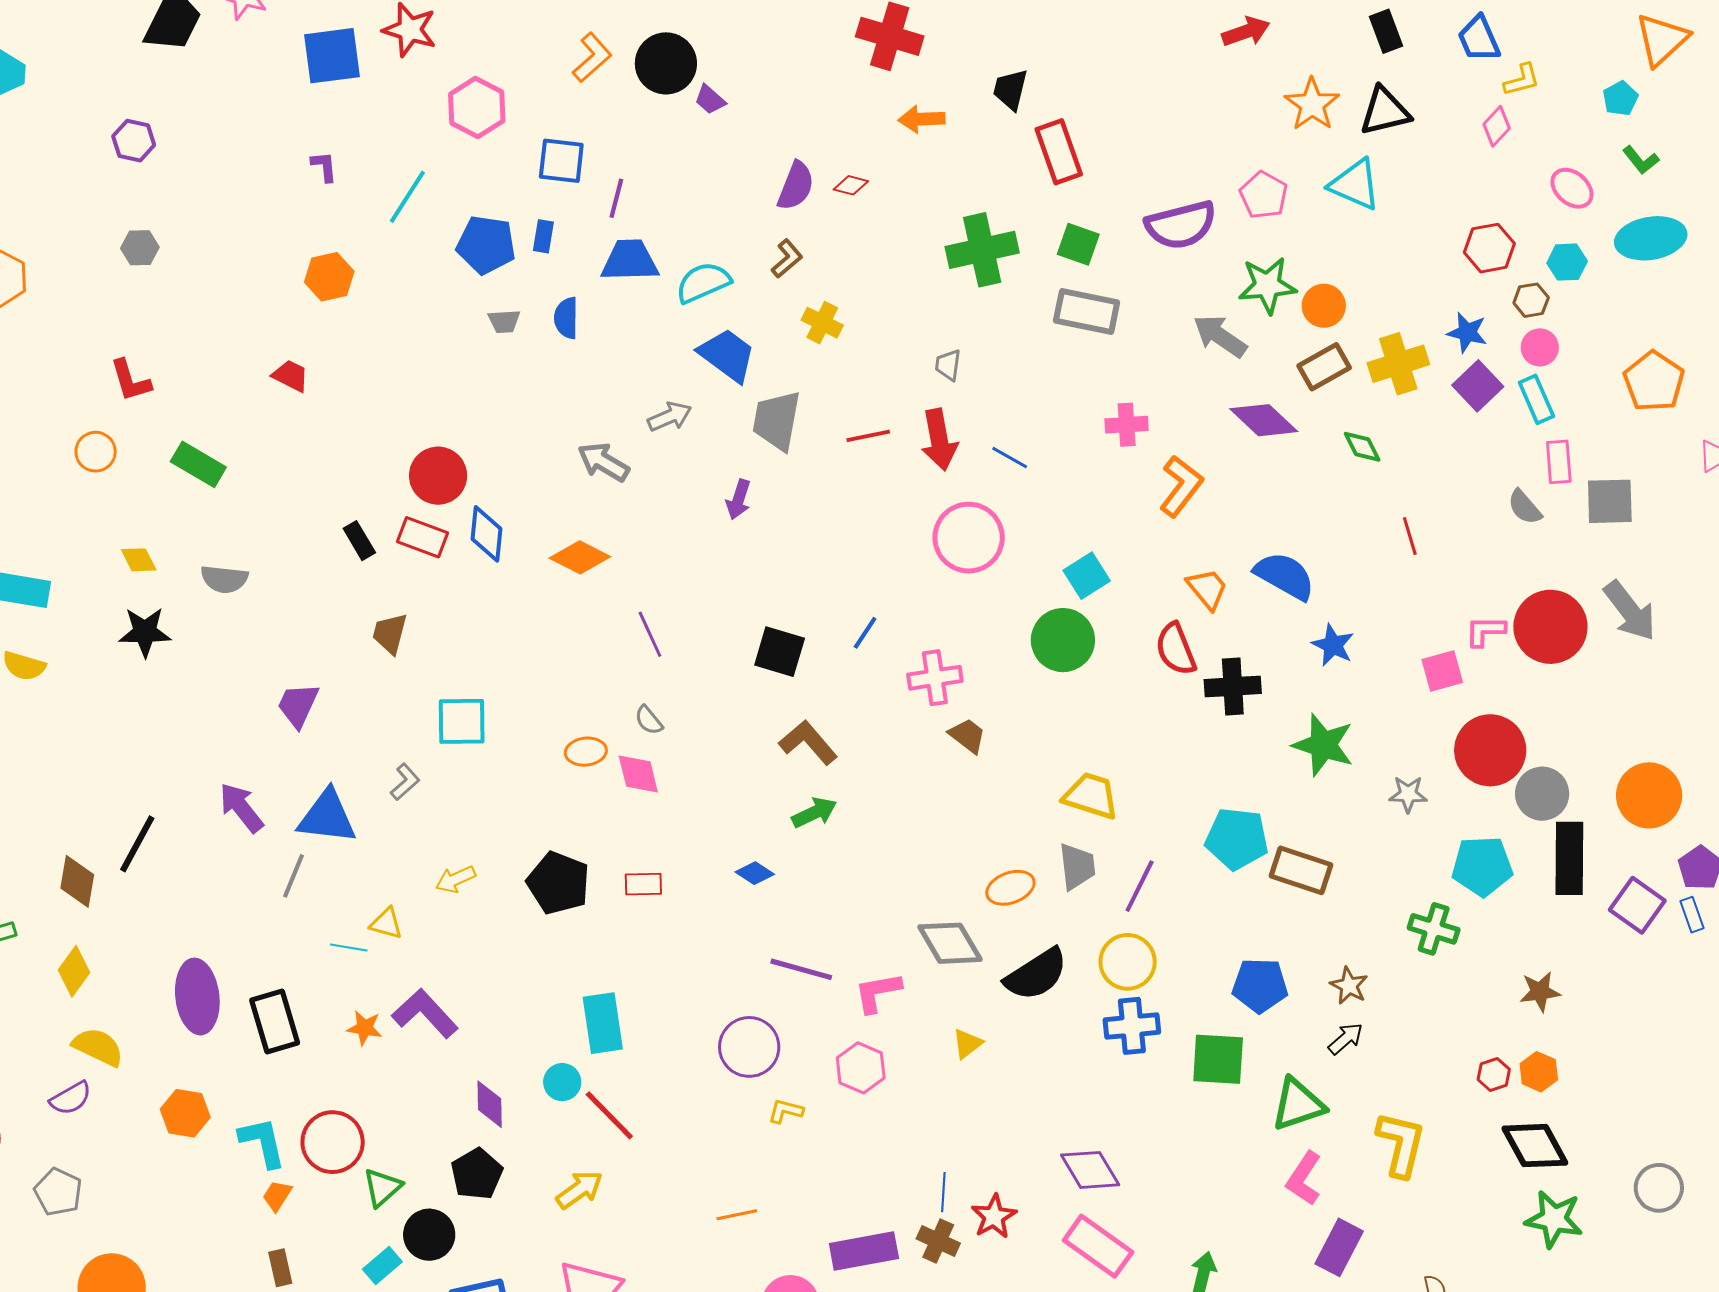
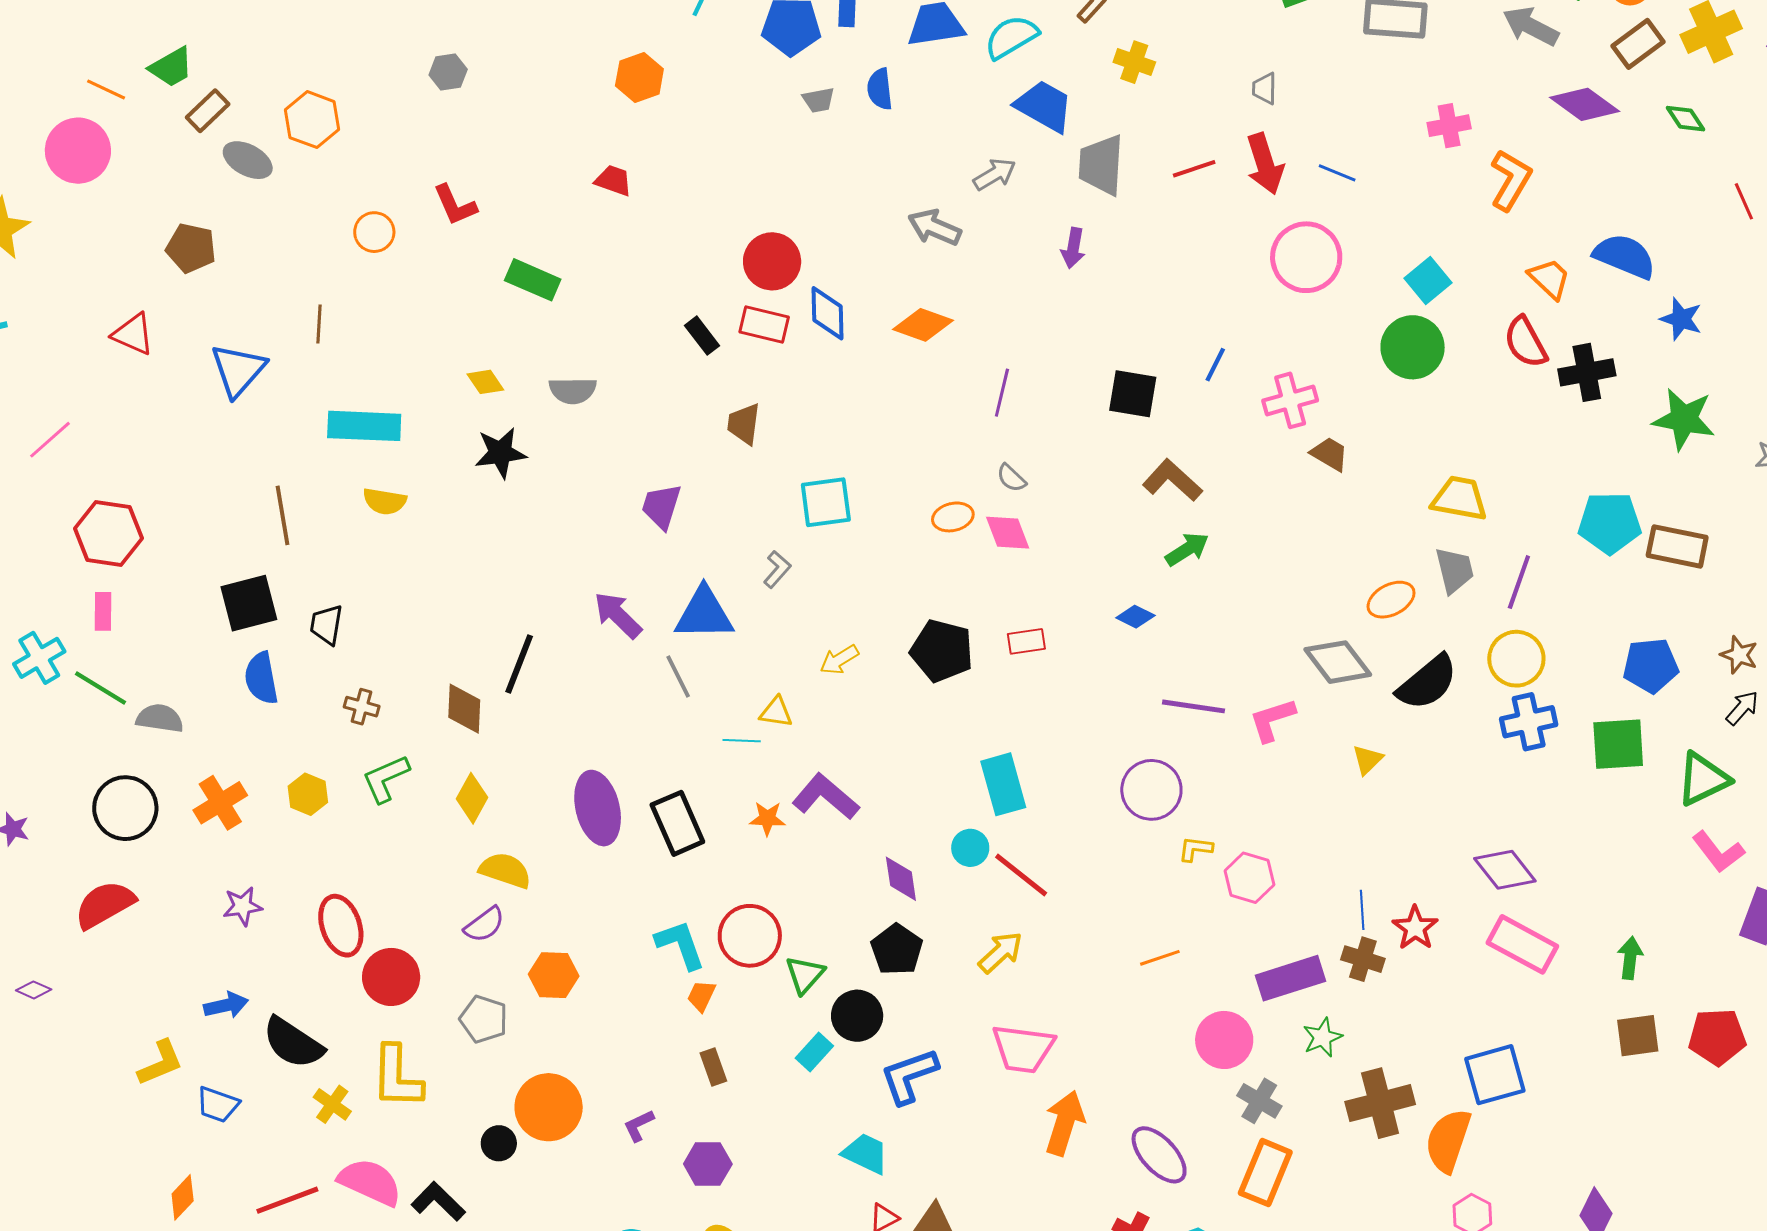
orange circle: (96, 452) -> (374, 232), moved
purple line: (650, 634) -> (1002, 393), turned 45
gray line: (294, 876) -> (678, 677), turned -42
pink hexagon: (861, 1068) -> (1249, 878), moved
orange hexagon: (185, 1113) -> (554, 975), moved
pink L-shape: (1304, 1179) -> (1718, 852), turned -64

